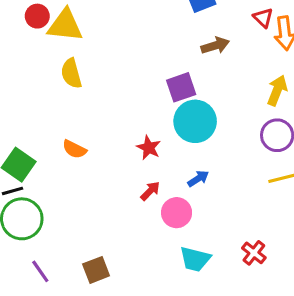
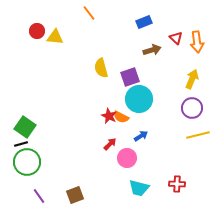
red triangle: (263, 18) -> (176, 38), moved
yellow triangle: (65, 25) -> (55, 37), size x0.7
yellow semicircle: (71, 73) -> (101, 68), moved
orange semicircle: (74, 149) -> (121, 117), moved
red cross: (254, 253) -> (177, 184), turned -35

